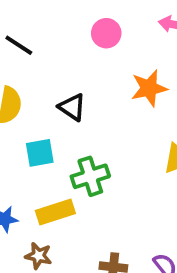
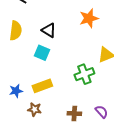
cyan square: (40, 153) -> (42, 53), moved, turned 35
green cross: (90, 176) -> (84, 74), moved

